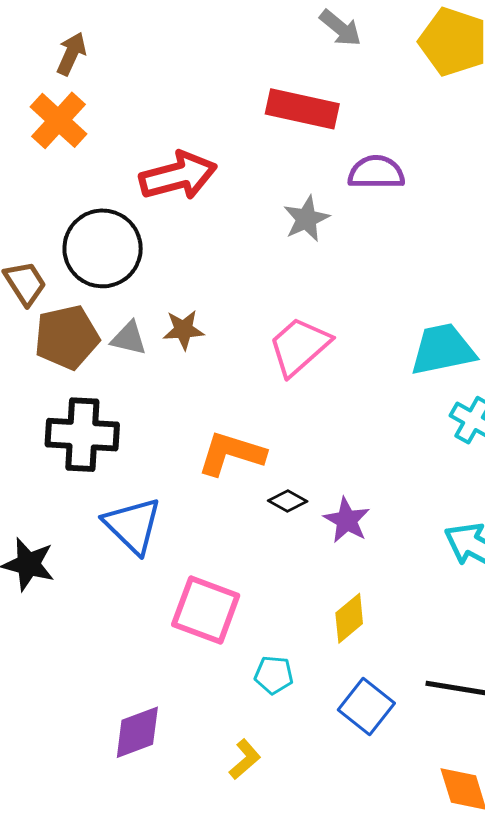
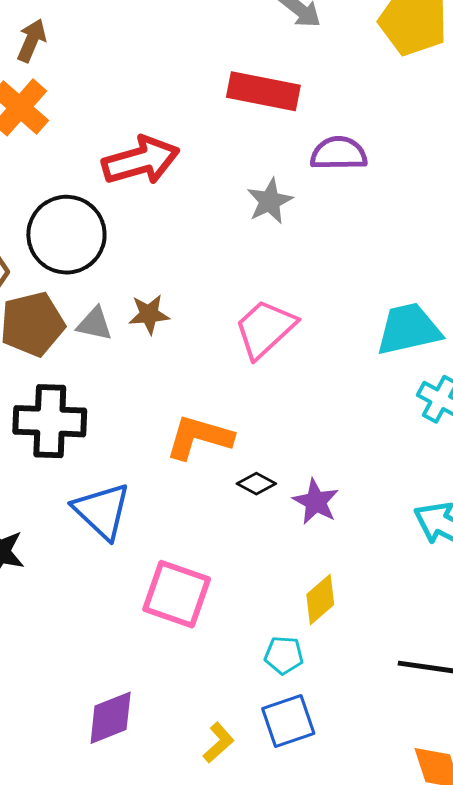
cyan pentagon: (274, 675) -> (284, 655), moved
blue square: (366, 707) -> (288, 721), moved, turned 34

